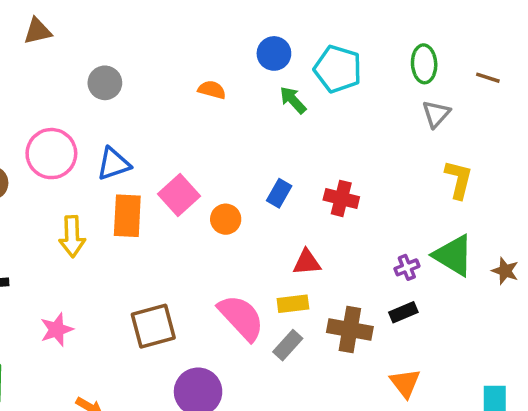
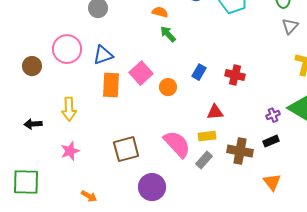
green arrow: (293, 100) -> (168, 34), moved
yellow arrow: (72, 236) -> (69, 109), moved

